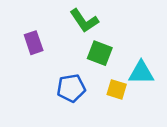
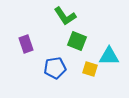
purple rectangle: (34, 43) -> (26, 44), moved

